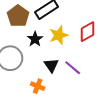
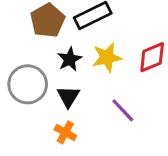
black triangle: (51, 65) -> (68, 97), moved

